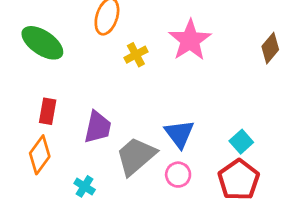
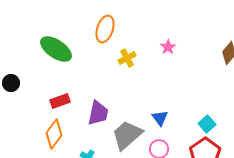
pink star: (190, 40) -> (168, 47), size x0.5
red rectangle: (48, 111) -> (60, 101), turned 60
blue triangle: (179, 134) -> (160, 118), size x0.7

